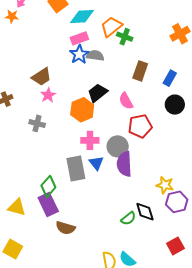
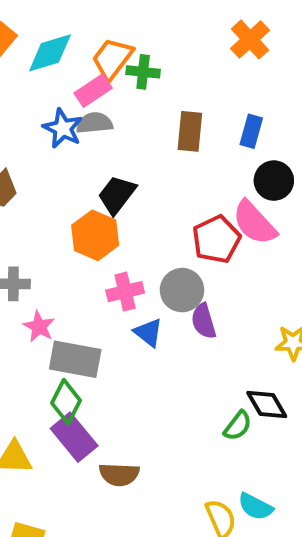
pink rectangle: (79, 38) -> (93, 91), moved
pink star: (48, 95) -> (39, 327), moved
pink semicircle: (126, 101) -> (254, 223), moved, size x1.4
purple semicircle: (124, 164) -> (204, 321), size x0.7
gray rectangle: (76, 168) -> (75, 359), moved, turned -55

